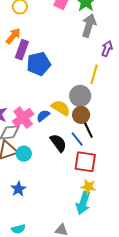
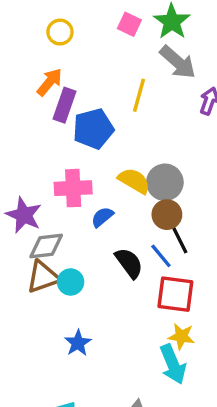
gray arrow: (89, 25) -> (178, 62), turned 115
yellow line: (94, 74) -> (139, 95), moved
yellow semicircle: (61, 108) -> (134, 181), moved
pink cross: (23, 118) -> (73, 188), moved, turned 35
blue star: (18, 189) -> (78, 343), moved
cyan arrow: (83, 203) -> (173, 364), turned -40

